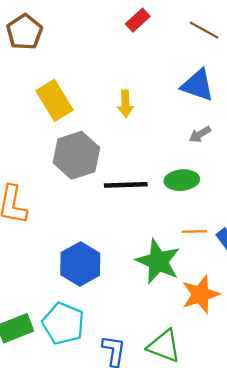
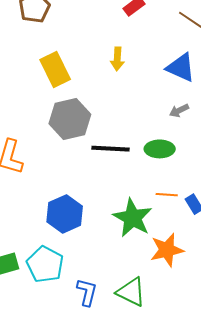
yellow arrow: (125, 104) -> (117, 59), moved

